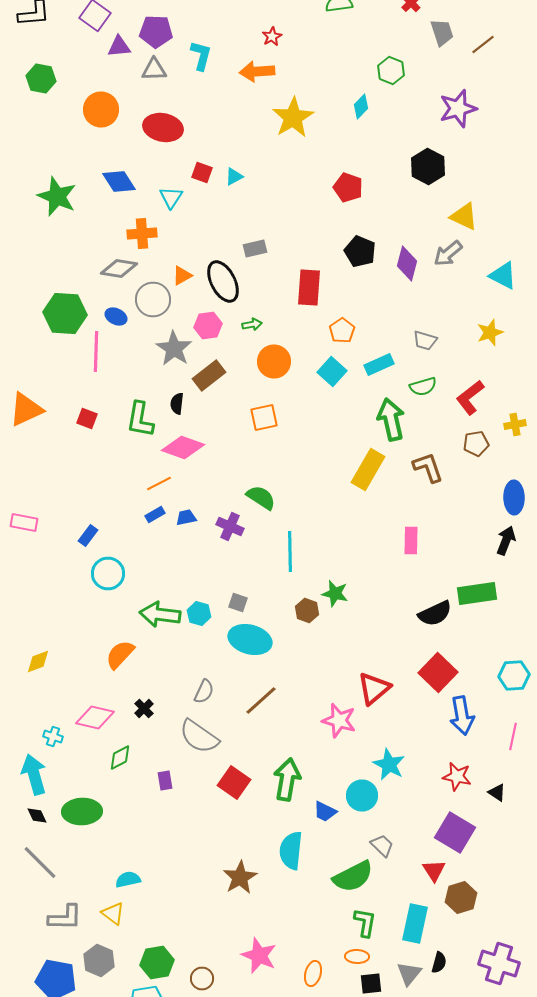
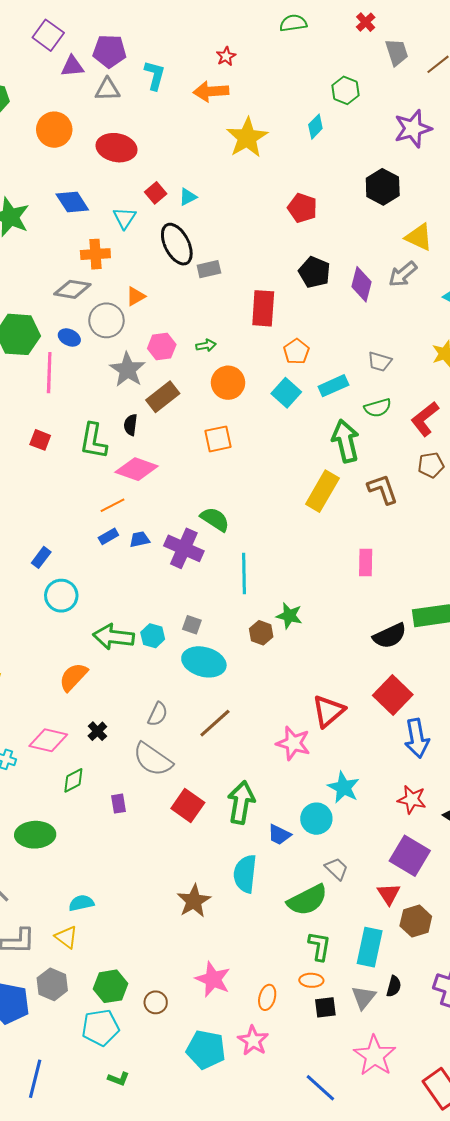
red square: (202, 172) -> (156, 193), turned 30
black ellipse: (223, 282) -> (177, 244), moved
purple cross: (230, 526) -> (184, 548), size x1.4

